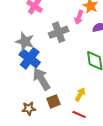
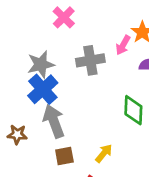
gray star: (25, 42) -> (41, 64), turned 30
brown star: (29, 108) -> (17, 134), moved

